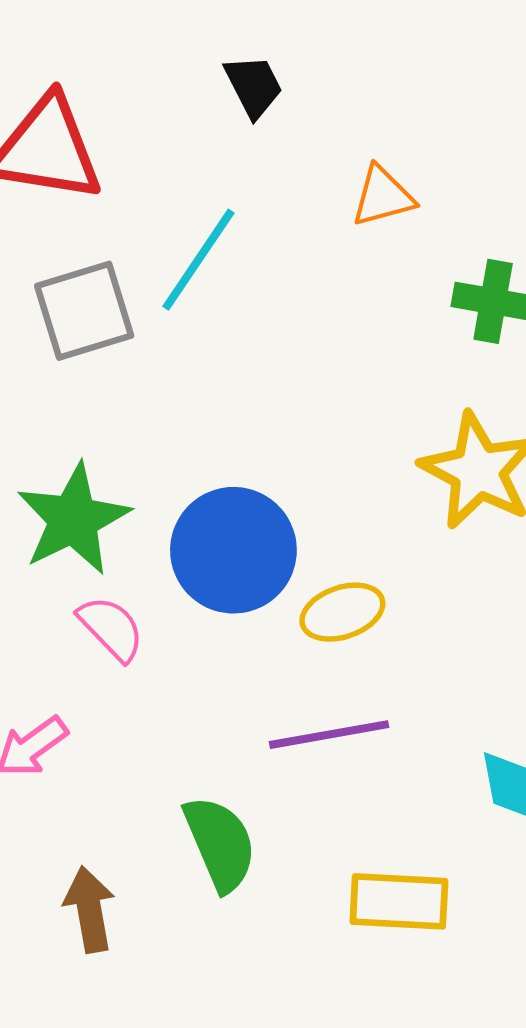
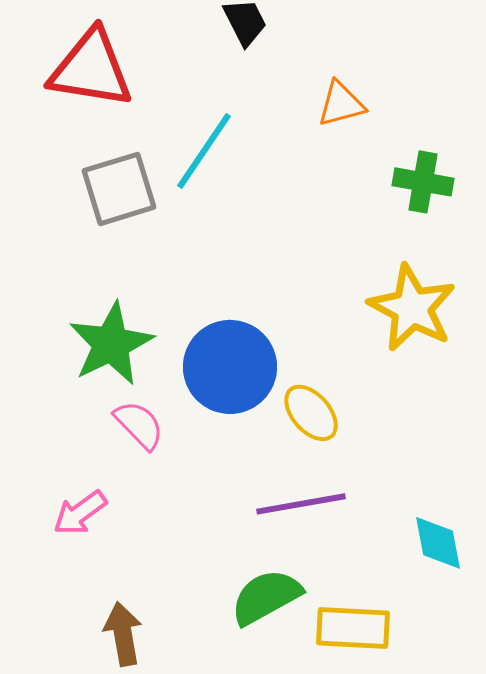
yellow ellipse: (342, 612) -> (311, 413), turned 68
green semicircle: (220, 844) -> (266, 597), moved, turned -96

